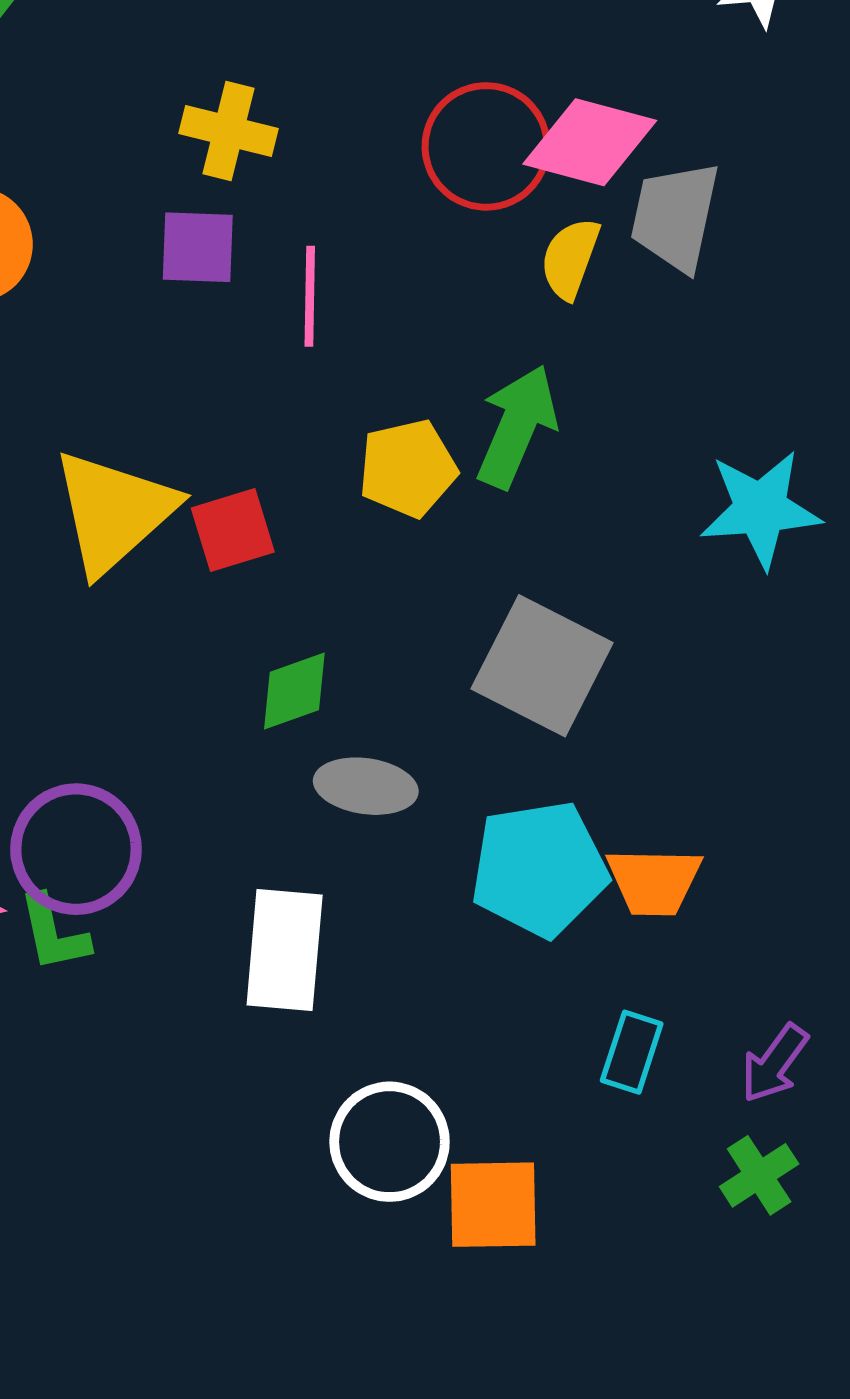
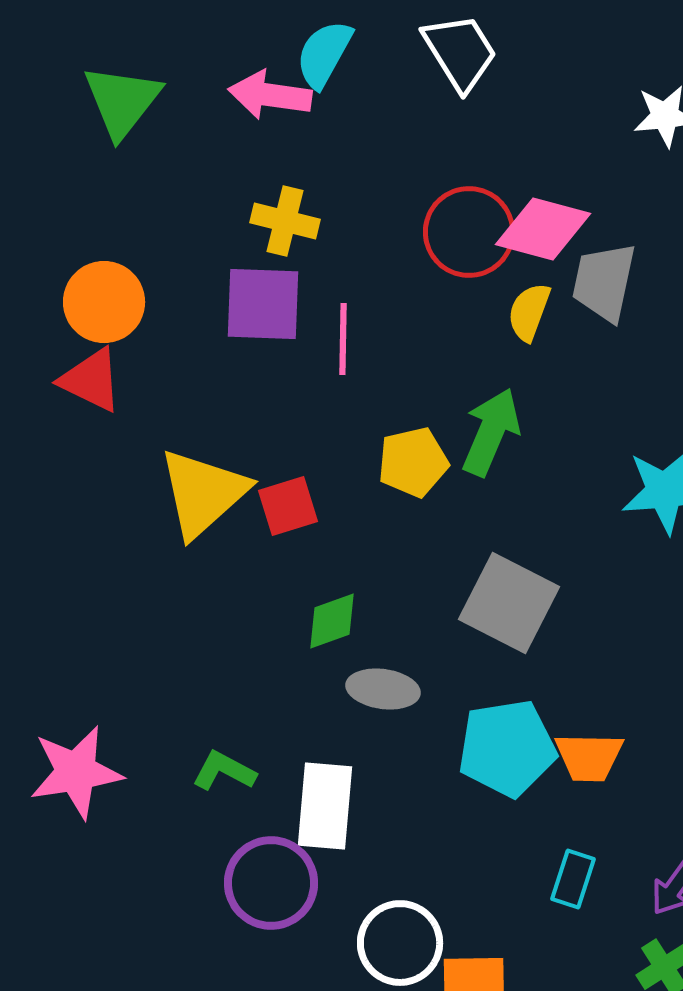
purple square: (198, 247) -> (263, 304), size x1.4
purple circle: (76, 849) -> (271, 883), moved
green L-shape: (54, 933) -> (224, 771), moved, turned 130

